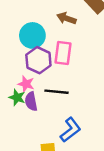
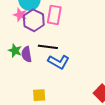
pink star: (26, 84) -> (20, 15), moved
blue L-shape: (71, 130) -> (59, 62), moved, turned 65

